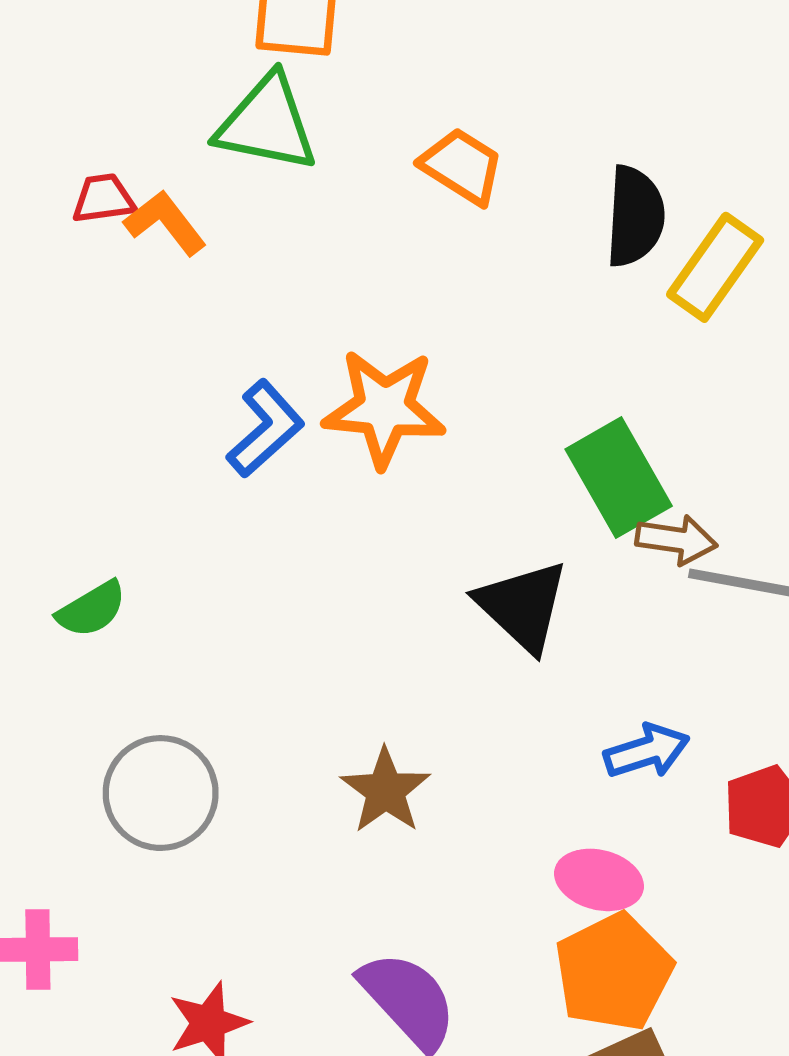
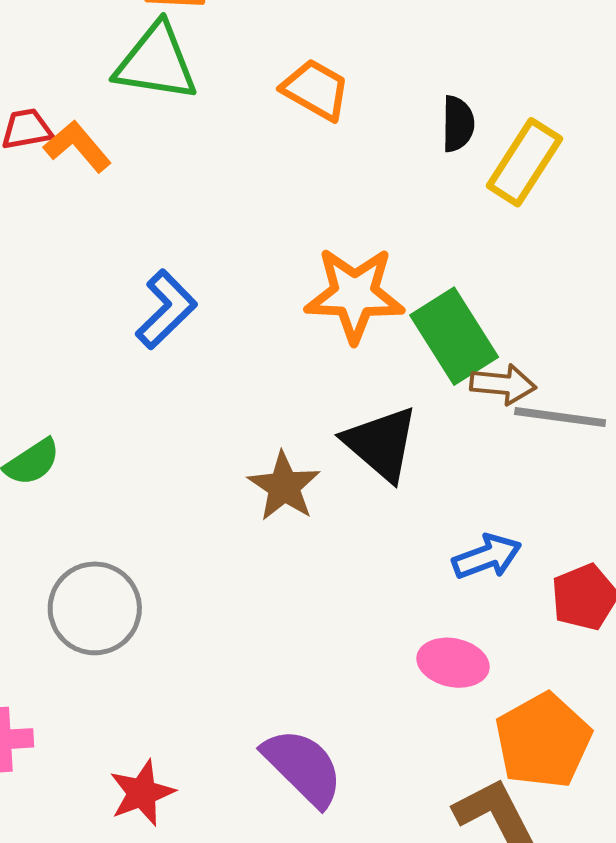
black semicircle: (635, 216) -> (458, 124), size x0.7
orange star: (384, 408) -> (355, 295), moved
brown star: (386, 791) -> (284, 486), moved
orange pentagon: (614, 972) -> (543, 741), moved

